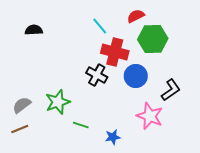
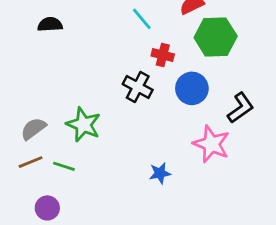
red cross: (115, 52) -> (163, 55), size x0.6
green star: (58, 102) -> (83, 125), turned -30
green line: (81, 125) -> (64, 166), moved

